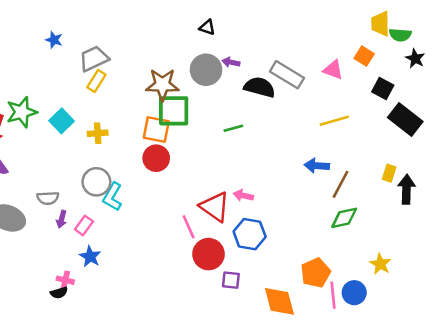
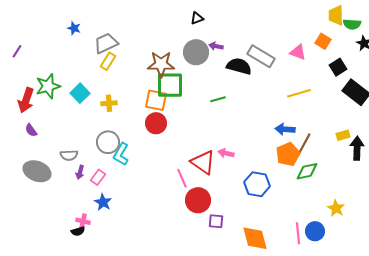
black triangle: (207, 27) -> (197, 18), turned -40
black square: (383, 88) -> (338, 67), turned 30
yellow rectangle: (389, 173) -> (343, 135), turned 56
blue hexagon: (250, 234) -> (257, 184), moved
orange pentagon: (316, 273) -> (288, 154), moved

